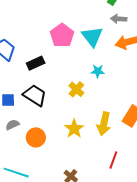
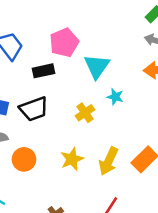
pink pentagon: (62, 35) -> (64, 43), moved
cyan triangle: (92, 36) -> (97, 66), moved
black trapezoid: (35, 95) -> (34, 109), turned 115

